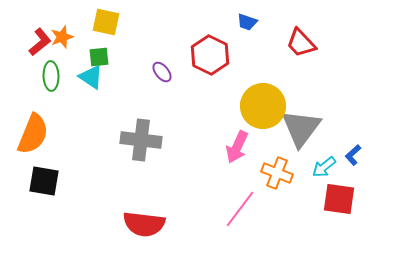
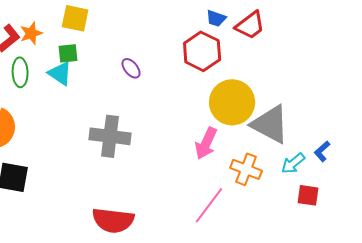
red trapezoid: (301, 43) -> (250, 25), moved, turned -84
red hexagon: (210, 55) -> (202, 51), moved
gray triangle: (301, 128) -> (270, 124), turned -39
red square: (339, 199) -> (308, 195), size x0.7

